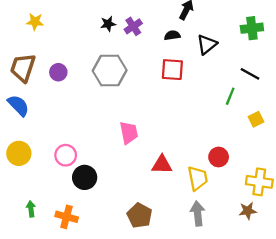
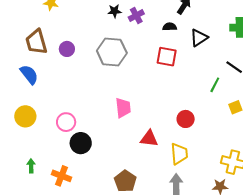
brown trapezoid: (23, 68) -> (36, 42), turned -40
red circle: (219, 157) -> (186, 119), moved

